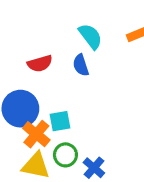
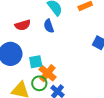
orange cross: (36, 134) -> (47, 73), moved

